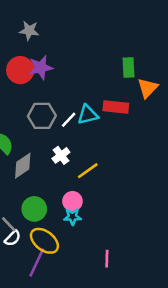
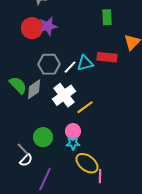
green rectangle: (129, 68) -> (107, 17), moved
white cross: (61, 155) -> (64, 95), size x1.6
gray diamond: (23, 166) -> (34, 89), moved
yellow ellipse: (44, 241) -> (87, 163), moved

